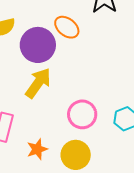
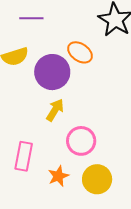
yellow arrow: (38, 83) -> (55, 110), size x0.7
pink circle: (82, 114) -> (81, 141), moved

